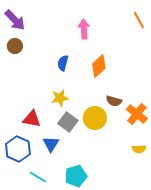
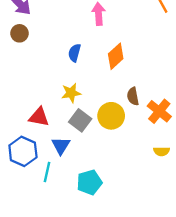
brown semicircle: (114, 101) -> (133, 96), turned 63
cyan line: (38, 177) -> (47, 172), moved, turned 72

